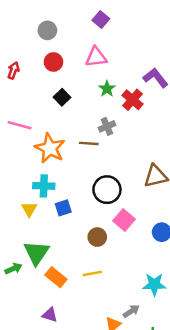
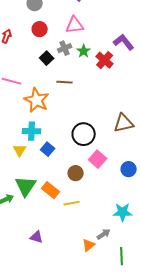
gray cross: (107, 126) -> (65, 48), moved
brown line: (89, 143) -> (65, 82), moved
blue square: (63, 208) -> (48, 149), turned -32
orange rectangle: (56, 277) -> (51, 190), moved

